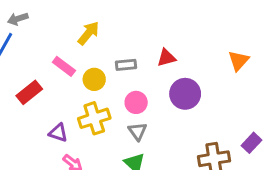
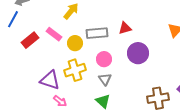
gray rectangle: (126, 65) -> (97, 33), size x1.5
red rectangle: (29, 92) -> (30, 40), moved
purple triangle: (58, 133) -> (50, 80), size x1.5

